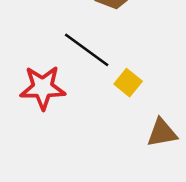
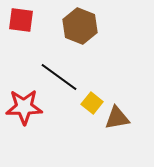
brown triangle: (162, 133) -> (117, 118), moved

